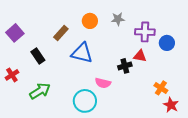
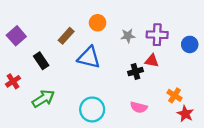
gray star: (118, 19) -> (128, 36), moved
blue circle: (167, 43) -> (190, 44), moved
pink semicircle: (103, 83) -> (139, 107), moved

